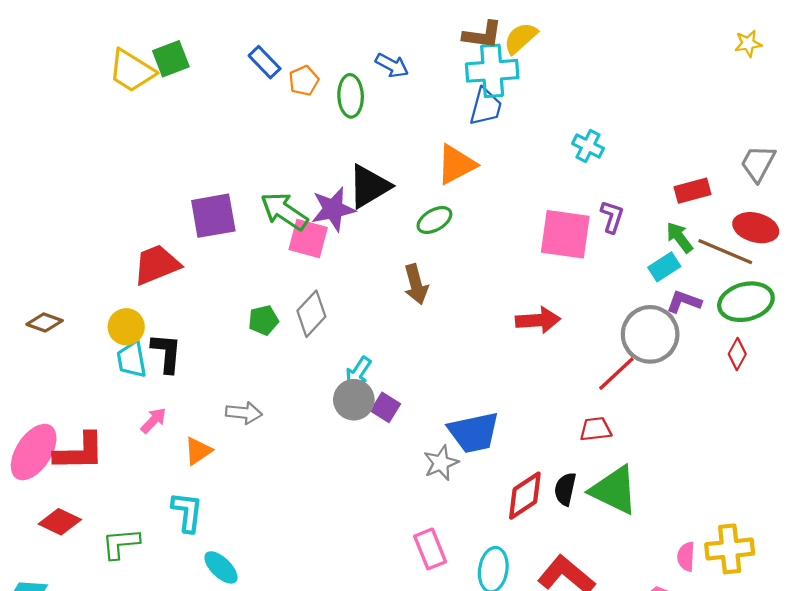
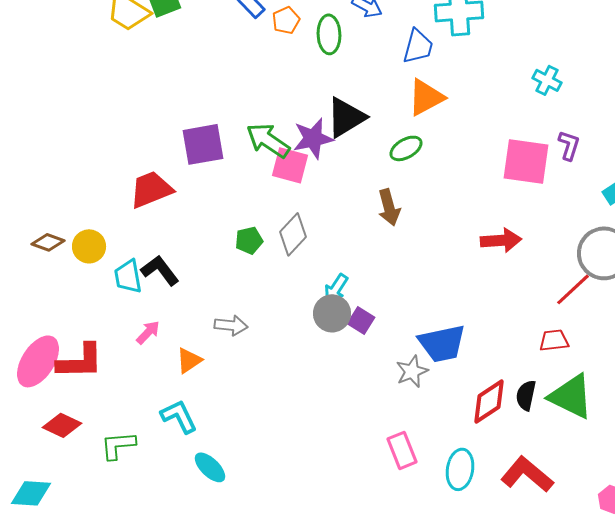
blue trapezoid: (486, 107) -> (418, 46), moved
yellow circle: (126, 327) -> (89, 246), moved
black L-shape: (167, 353) -> (160, 270), turned -42
cyan L-shape: (187, 512) -> (179, 416), turned -33

